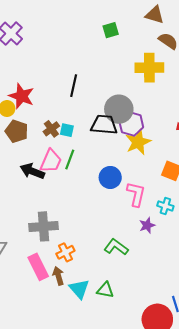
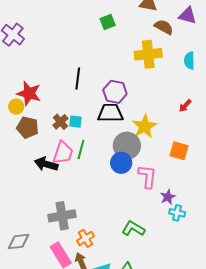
gray circle: (119, 109) -> (127, 146), moved
purple hexagon: (131, 124) -> (115, 92), moved
cyan cross: (165, 206) -> (177, 213), moved
purple star: (147, 225) -> (168, 197), moved

